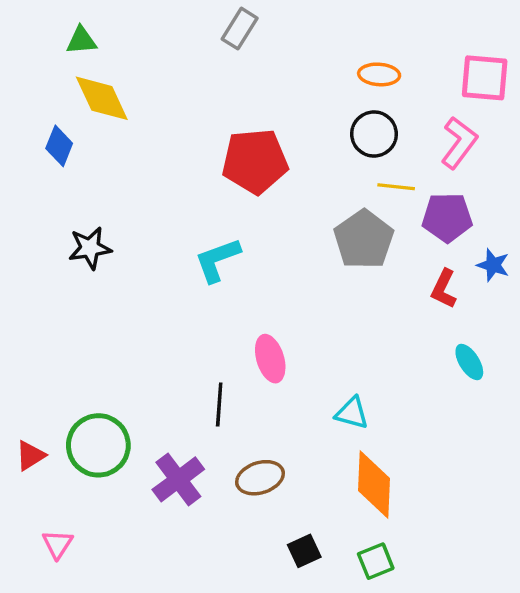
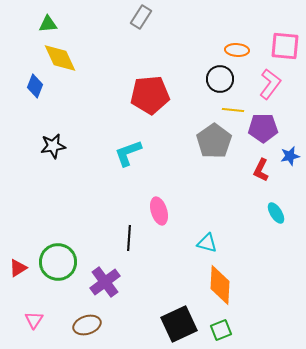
orange ellipse: (379, 74) -> (237, 50), moved
blue star: (493, 265) -> (290, 156), turned -30
brown ellipse: (260, 478) -> (87, 325), moved
black square: (304, 551) -> (179, 324), size x1.8

